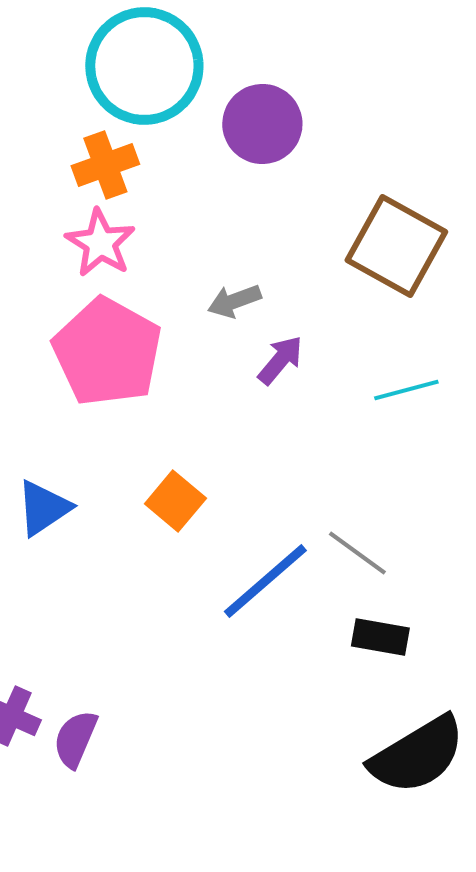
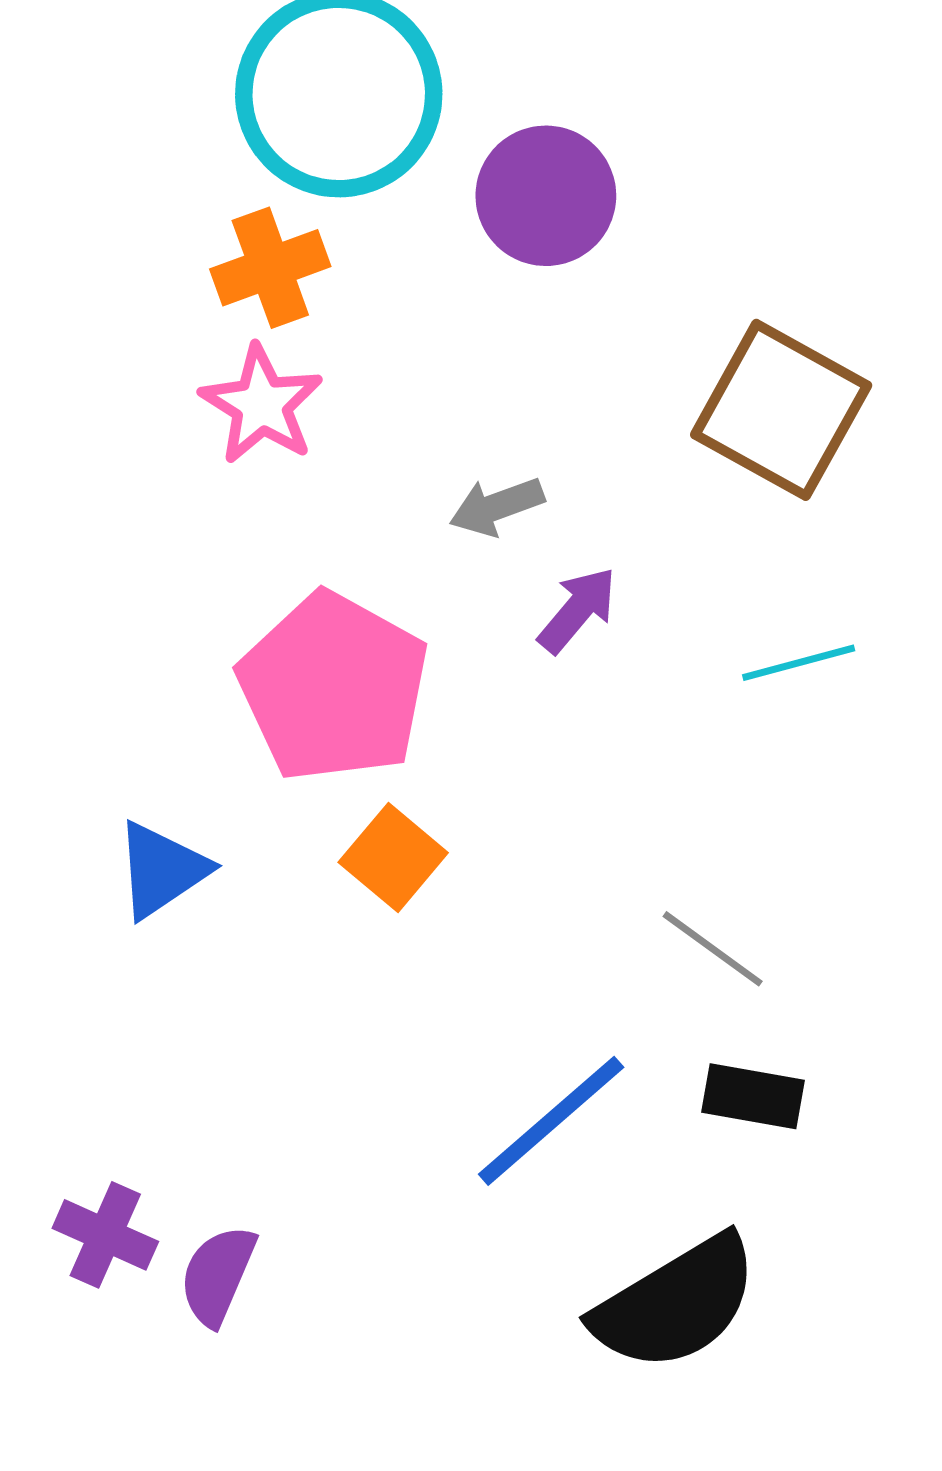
pink pentagon: (107, 352) -> (333, 687), moved
blue line: (265, 581) -> (551, 1121), moved
black semicircle: (417, 755) -> (676, 1303), moved

